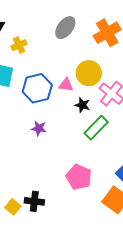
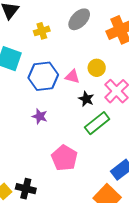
yellow cross: (19, 45) -> (42, 31), moved
yellow circle: (89, 73) -> (97, 68), size x0.7
pink pentagon: (79, 177) -> (64, 158), moved

